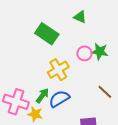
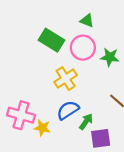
pink circle: (84, 53) -> (83, 48), moved, size x1.5
green arrow: (42, 96) -> (86, 122), moved

